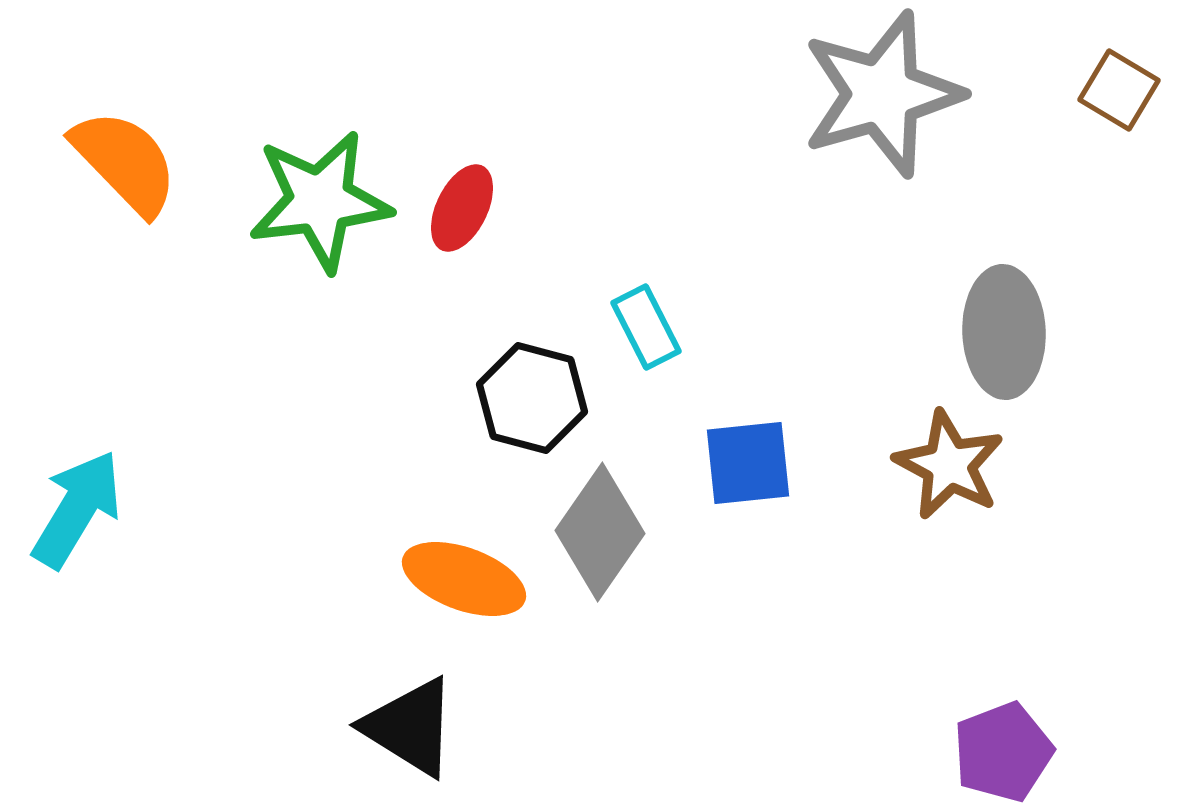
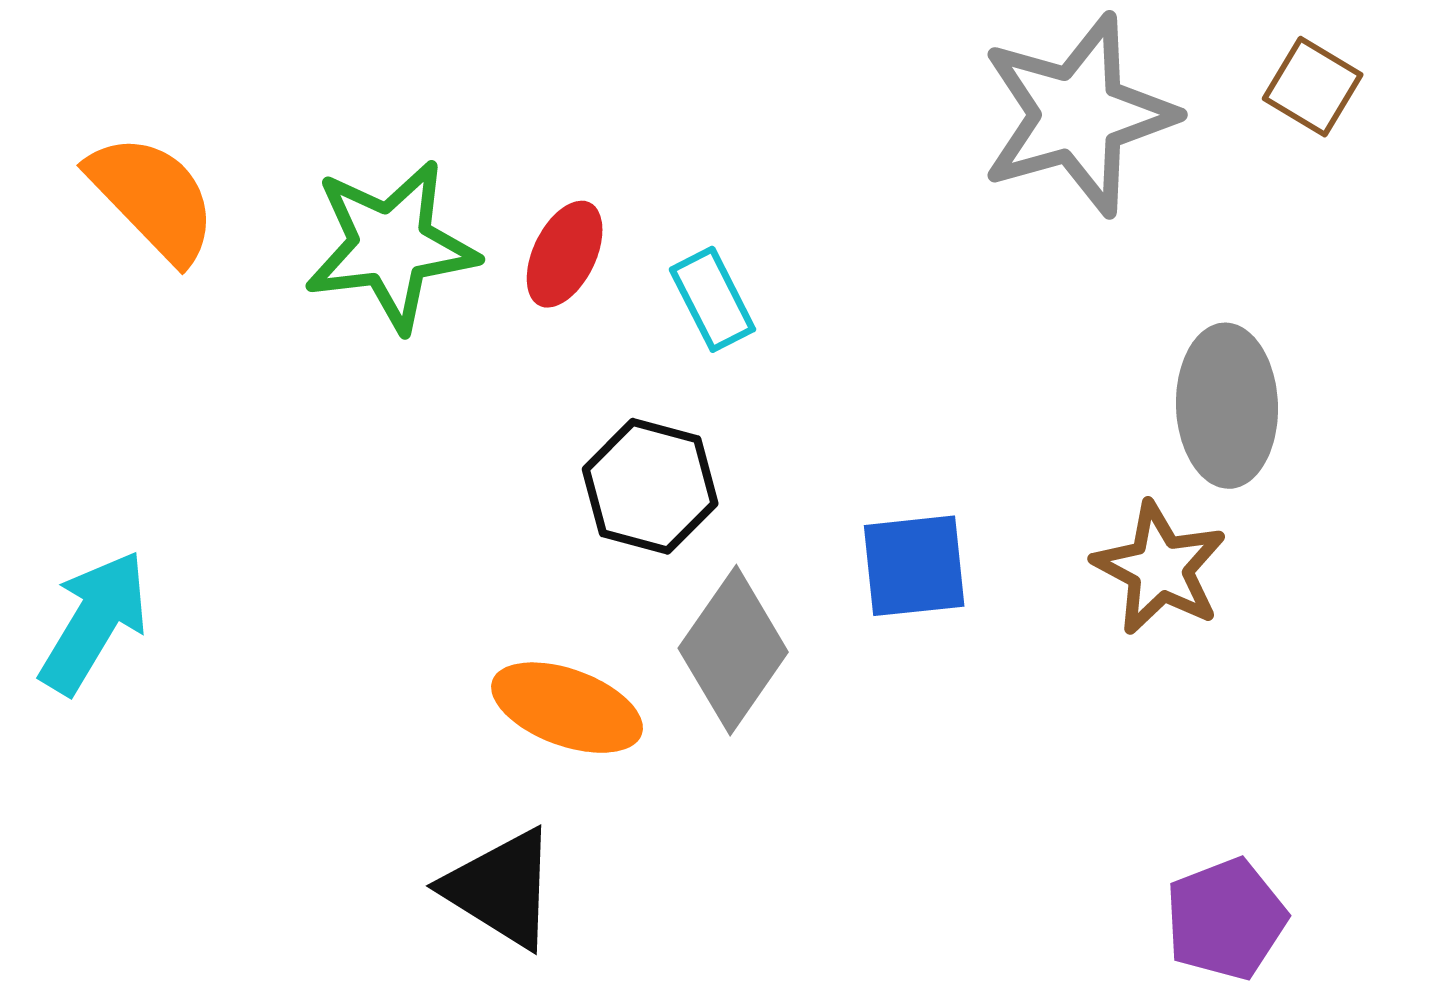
brown square: (1119, 90) -> (1313, 87), moved
cyan rectangle: (646, 327) -> (712, 299), moved

